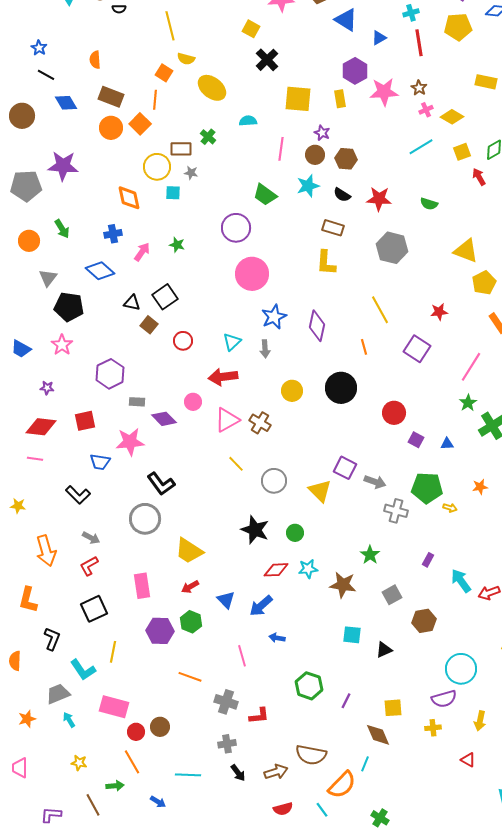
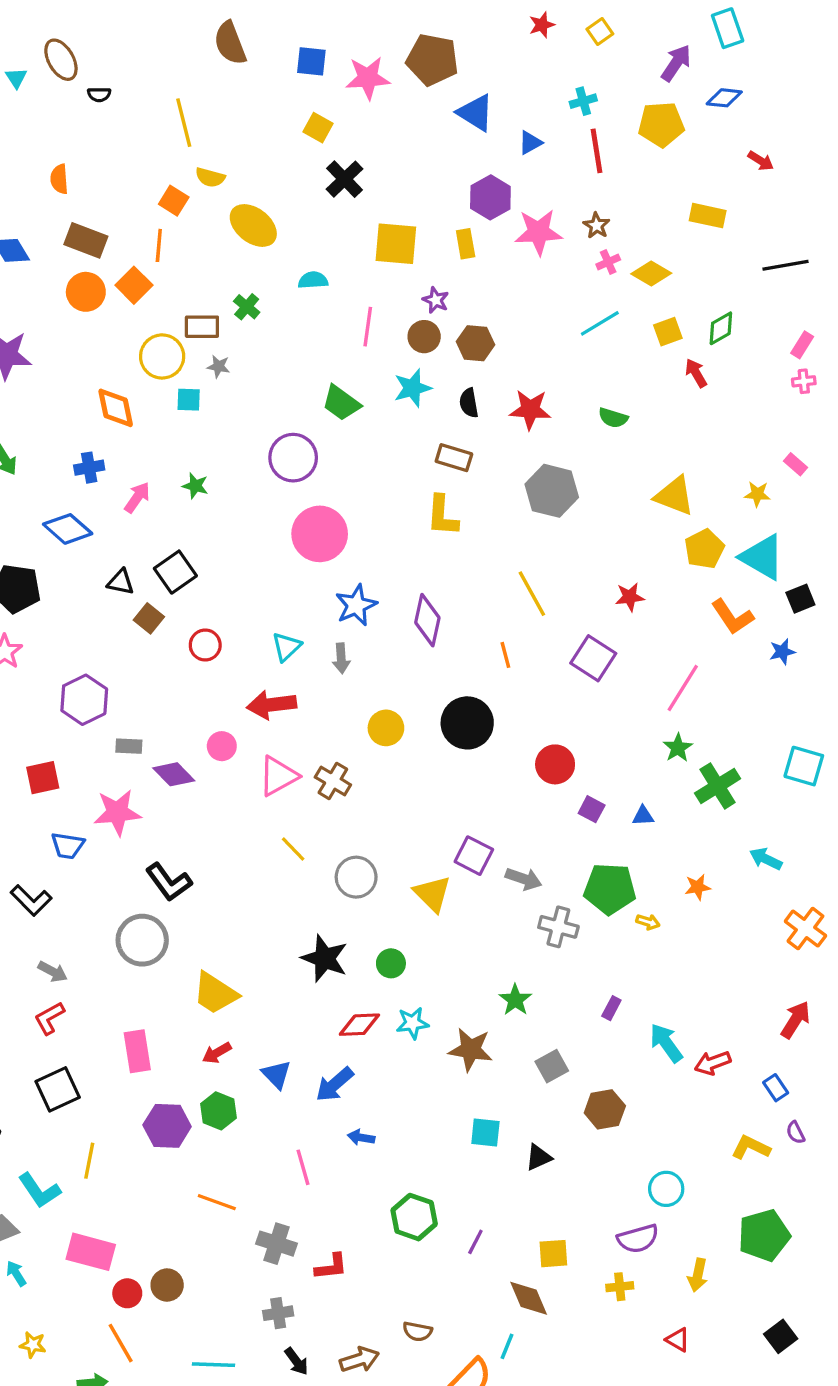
black semicircle: (342, 195) -> (469, 403), turned 48
cyan circle: (461, 669) -> (666, 1189), size x0.7
brown semicircle: (311, 755) -> (417, 1331), size x0.6

